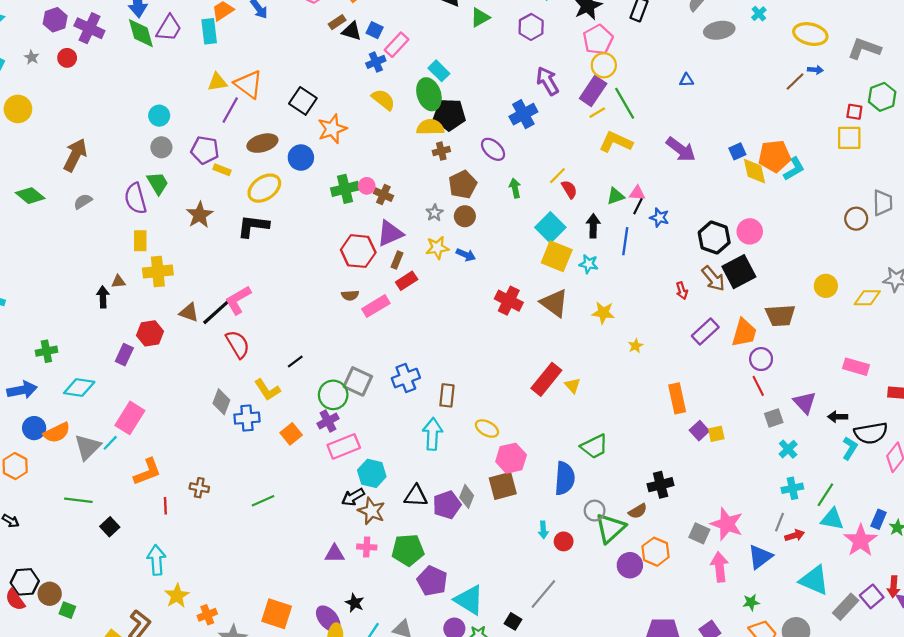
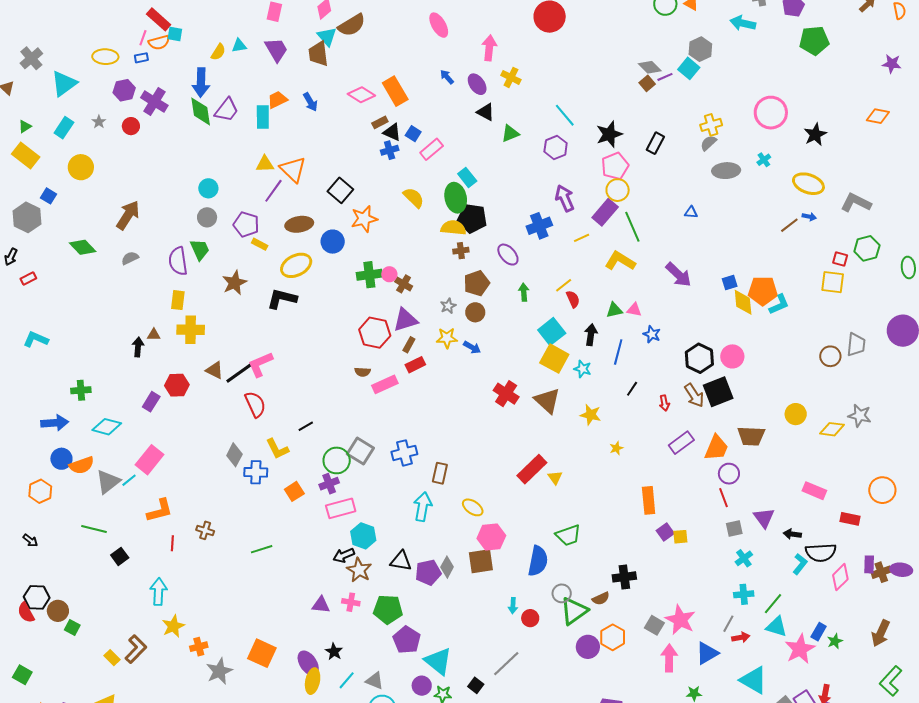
blue cross: (376, 62) -> (390, 150), moved
yellow line: (597, 113) -> (582, 238), moved
black line: (638, 206) -> (632, 389), moved

